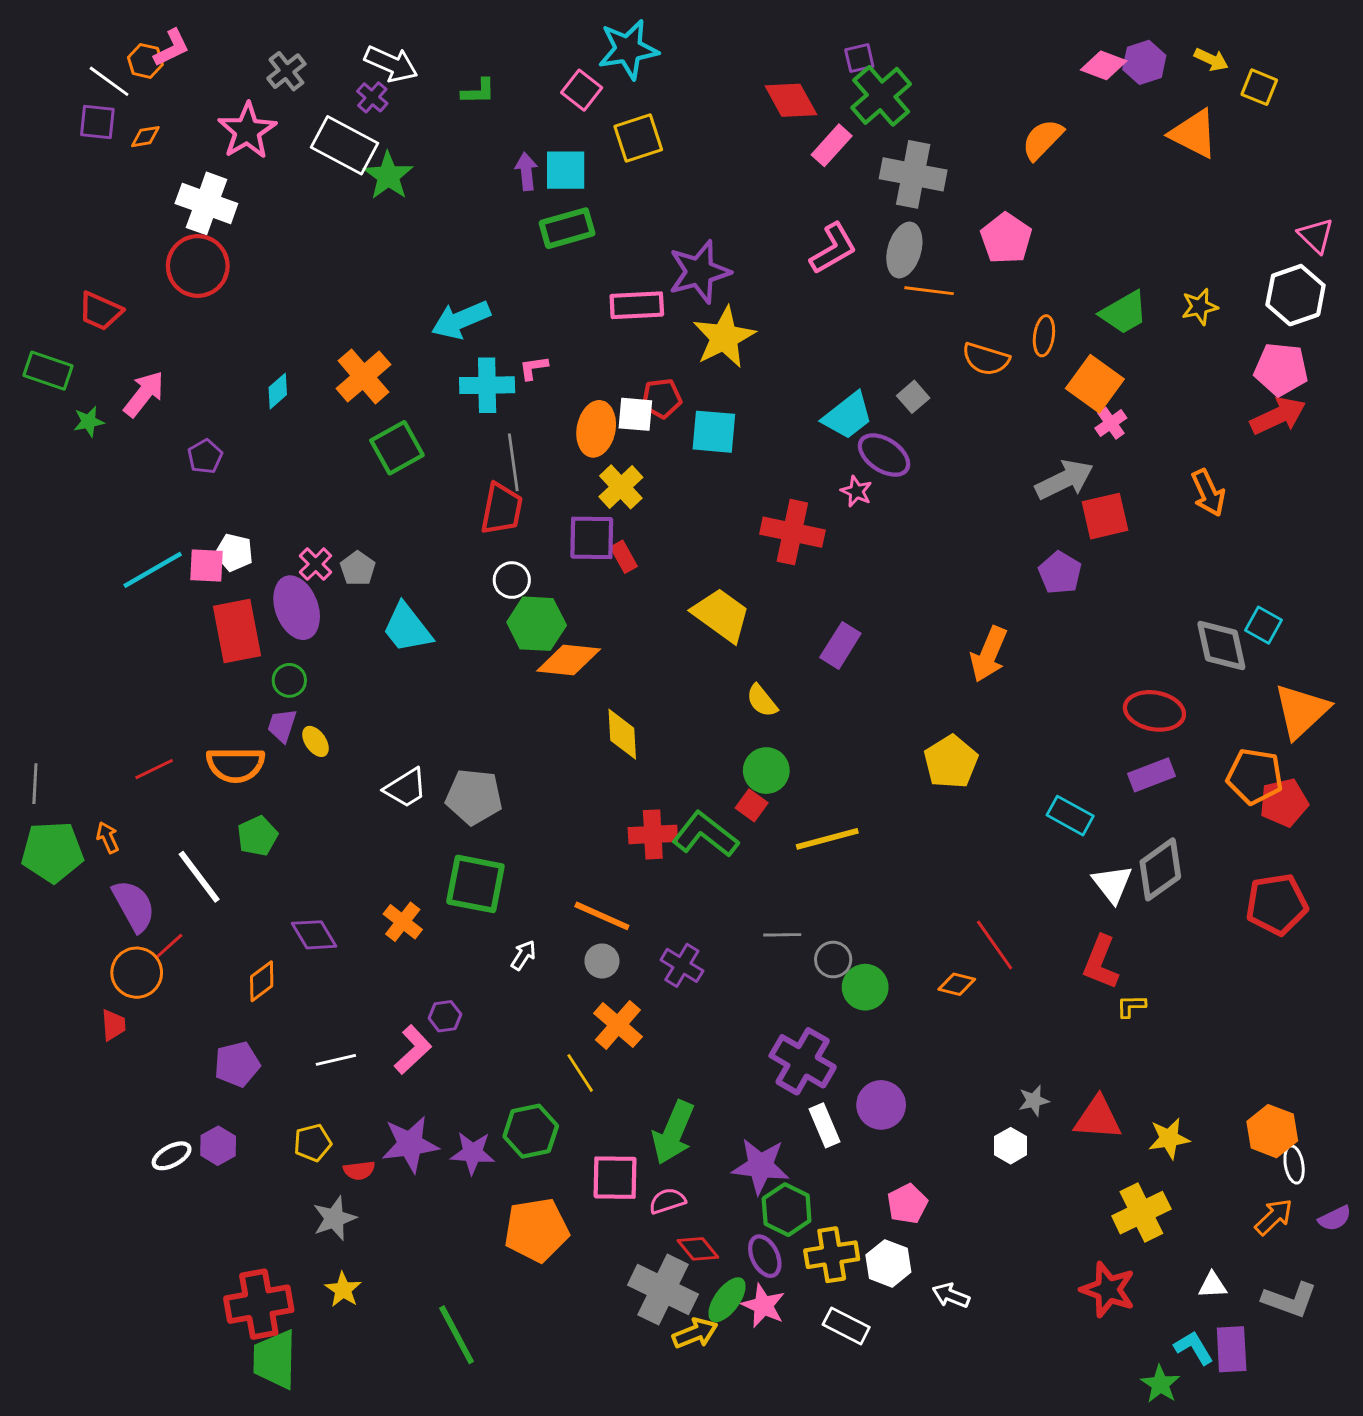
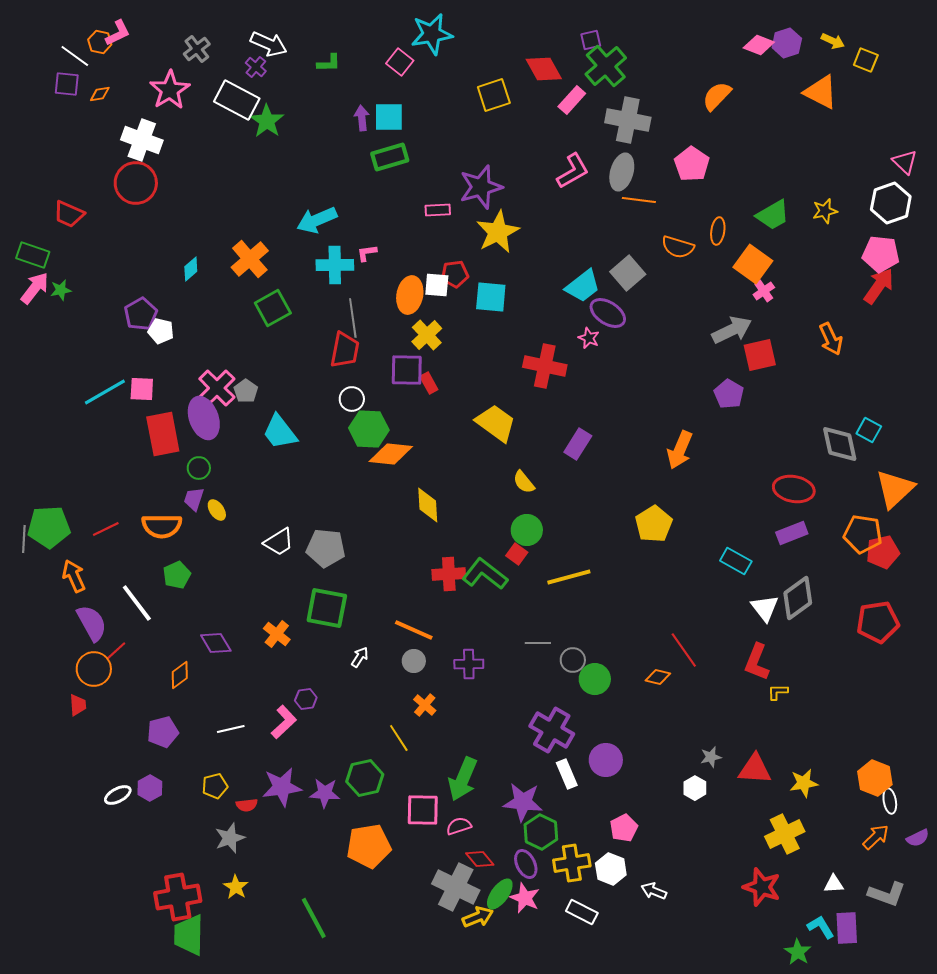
yellow square: (638, 138) -> (494, 95), moved
pink rectangle: (637, 305) -> (438, 210), size x0.7
pink arrow: (144, 394) -> (35, 288), moved
gray square: (913, 397) -> (628, 273), size x1.6
red arrow: (1278, 416) -> (879, 286), turned -30
purple pentagon: (205, 456) -> (141, 314), size x1.4
white pentagon: (234, 552) -> (161, 331), moved
pink cross: (316, 564) -> (217, 388), size x1.6
orange arrow: (108, 837) -> (74, 576), size x1.5
green pentagon: (52, 852) -> (49, 527), moved
purple cross: (682, 965) -> (469, 664), turned -32
orange cross: (618, 1025) -> (425, 705), size x0.7

